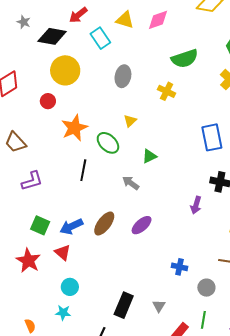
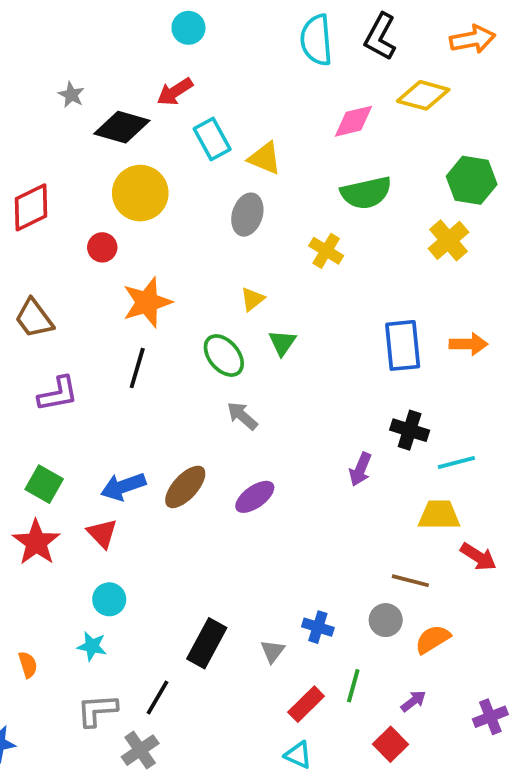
yellow triangle: (125, 20) -> (265, 158), moved
pink diamond: (158, 20) -> (353, 121), moved
green ellipse: (108, 143) -> (224, 355), moved
green triangle: (149, 156) -> (282, 343), moved, turned -35
black line: (83, 170) -> (137, 368), moved
green square: (40, 225) -> (44, 484), moved
blue cross: (179, 267) -> (318, 627), moved
gray circle: (206, 288) -> (386, 620), moved

